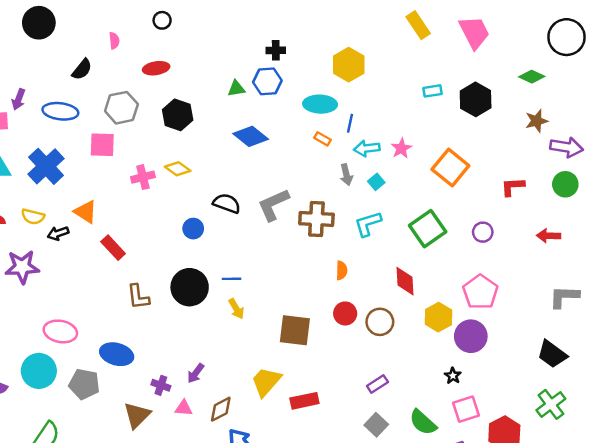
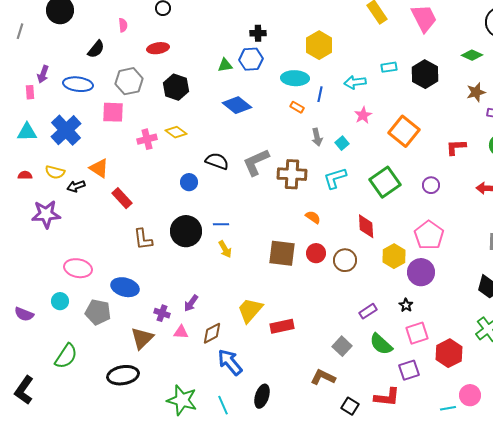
cyan arrow: (367, 148) -> (355, 82), moved
orange semicircle: (342, 270) -> (313, 217), turned -56
brown square: (295, 330) -> (282, 253), moved
cyan circle: (39, 371) -> (60, 301), size x0.6
purple rectangle: (377, 384) -> (368, 311), moved

